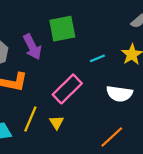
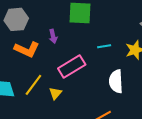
purple arrow: (32, 47) -> (53, 36), moved, size x0.6
white semicircle: (119, 94) -> (116, 81), turned 65

